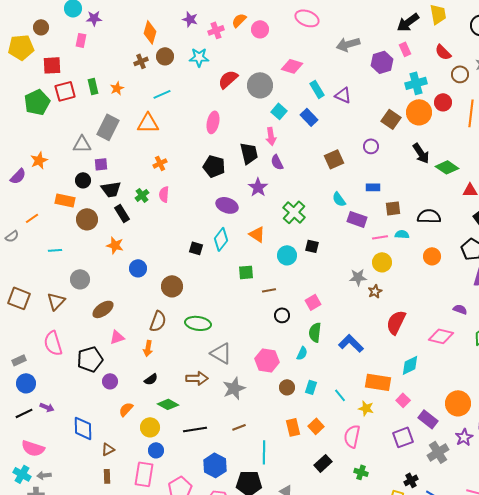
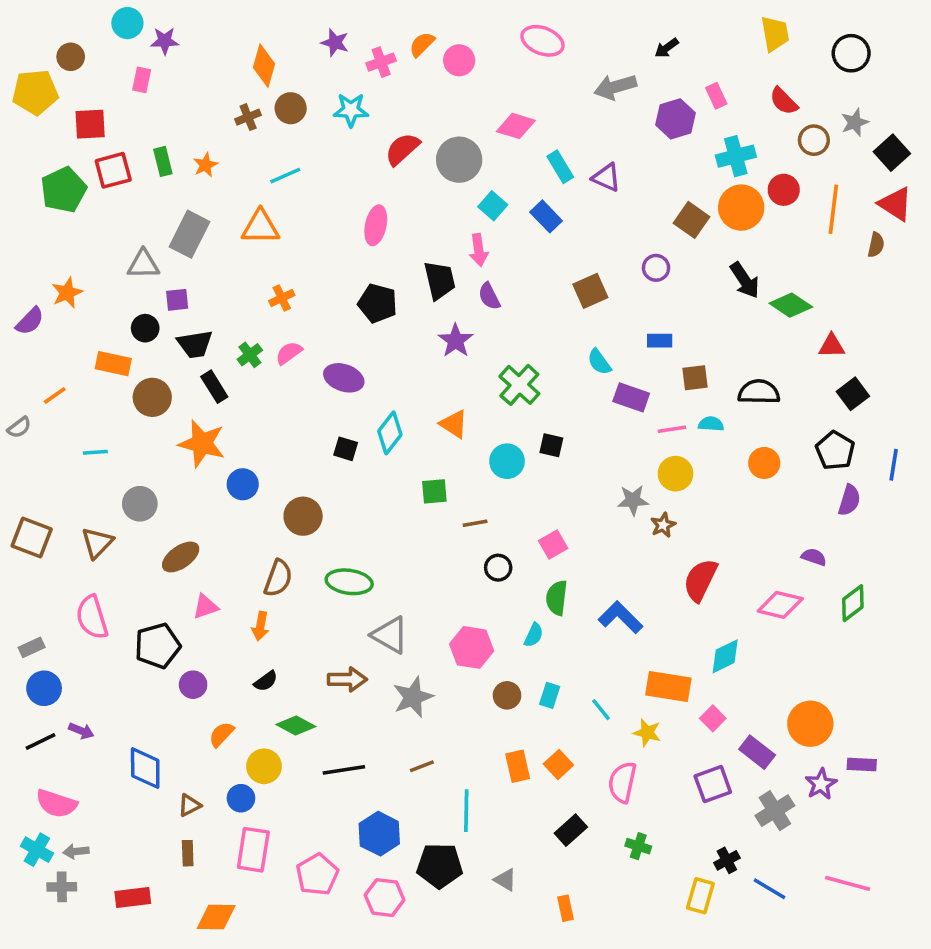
black arrow: (408, 22) -> (667, 48), moved, size x0.6
pink semicircle: (164, 194) -> (289, 353), turned 49
purple ellipse: (227, 205) -> (344, 378), moved
orange star: (115, 245) -> (202, 443), size x1.5
blue circle: (156, 450) -> (241, 798), moved

